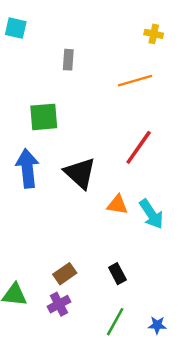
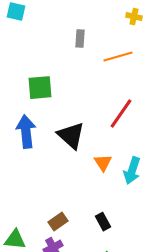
gray rectangle: (68, 60) -> (80, 39), moved
orange triangle: (117, 205) -> (103, 163), turned 48
cyan arrow: (151, 214) -> (132, 171), turned 52

